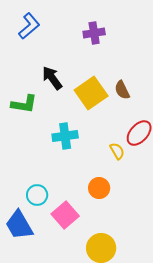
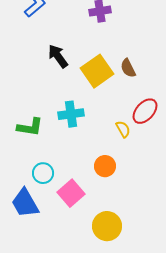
green L-shape: (24, 104) -> (30, 127), moved

